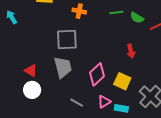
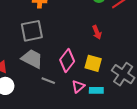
gray trapezoid: (63, 67) -> (32, 59), turned -40
gray line: (77, 103) -> (48, 81), moved

